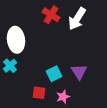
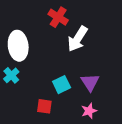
white arrow: (77, 19) -> (78, 39), moved
pink star: (63, 97) -> (89, 111), moved

